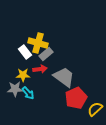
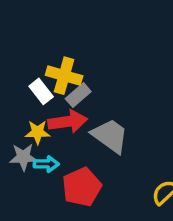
red arrow: (40, 69) -> (68, 122), size x1.5
cyan arrow: (28, 93) -> (46, 164), turned -48
red pentagon: (76, 98) -> (82, 187), moved

